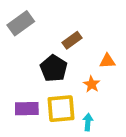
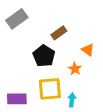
orange triangle: (107, 61) -> (88, 50), turned 40
purple rectangle: (27, 109) -> (17, 99), moved

